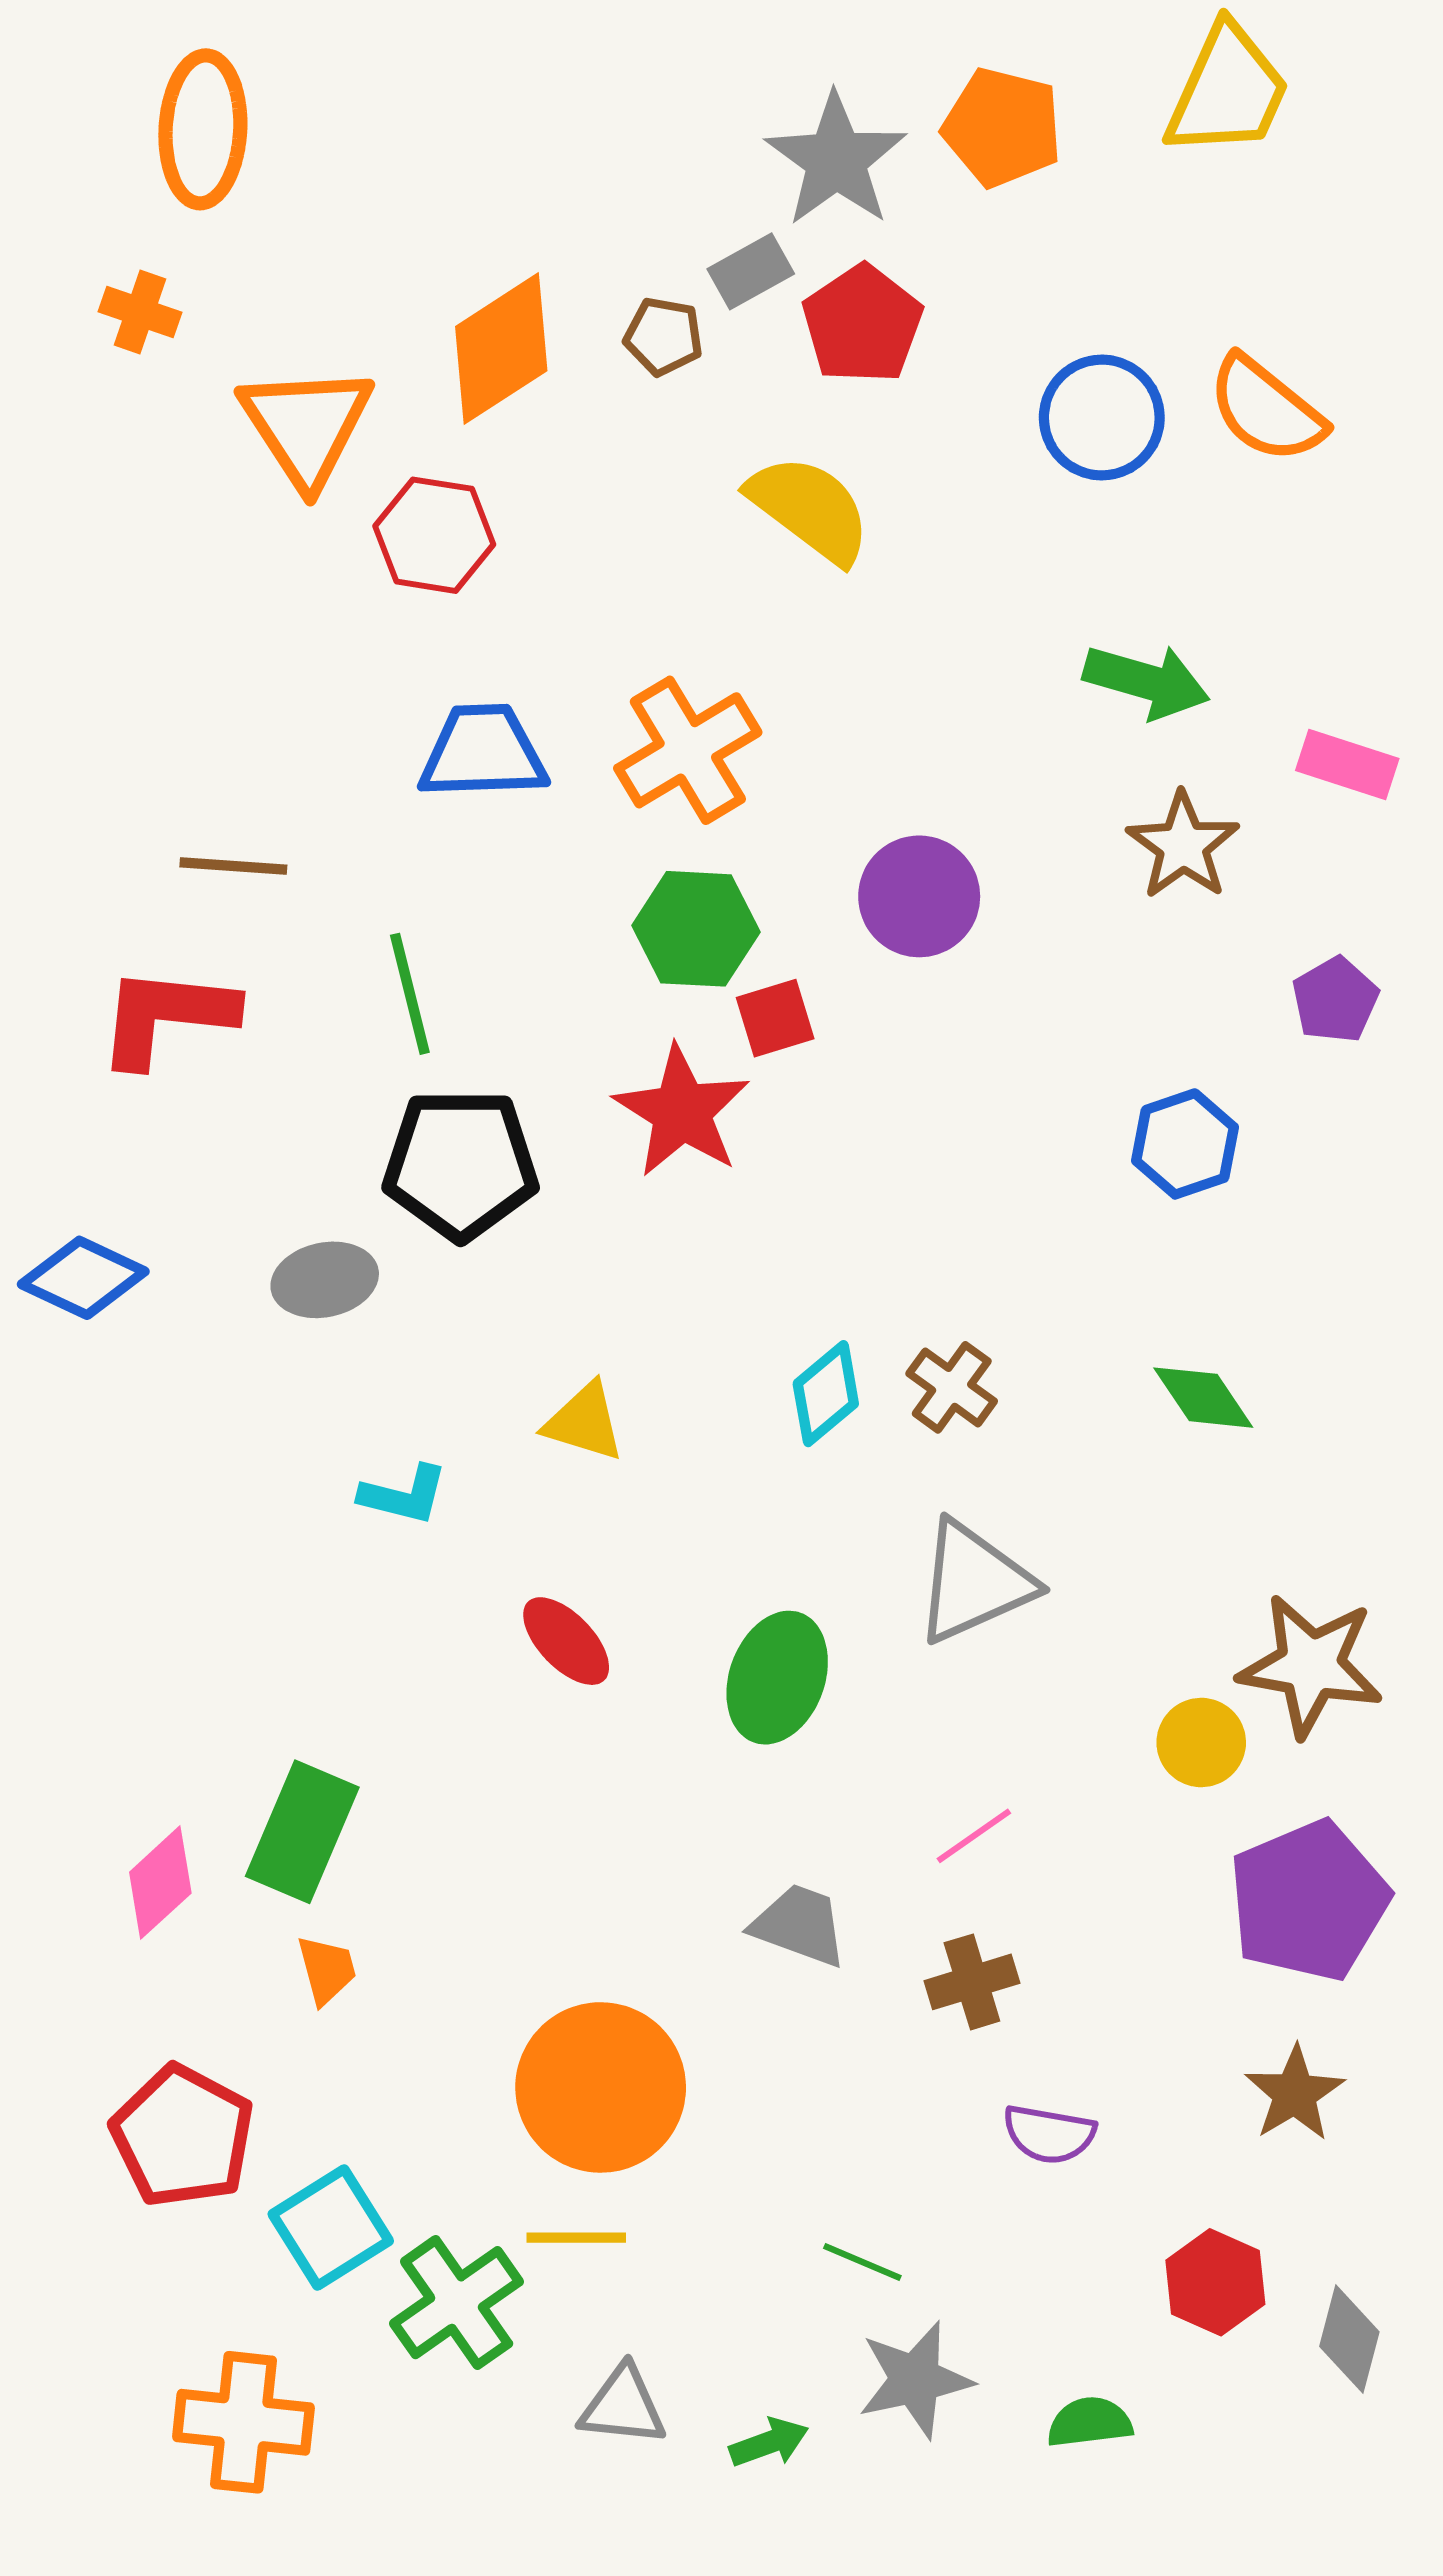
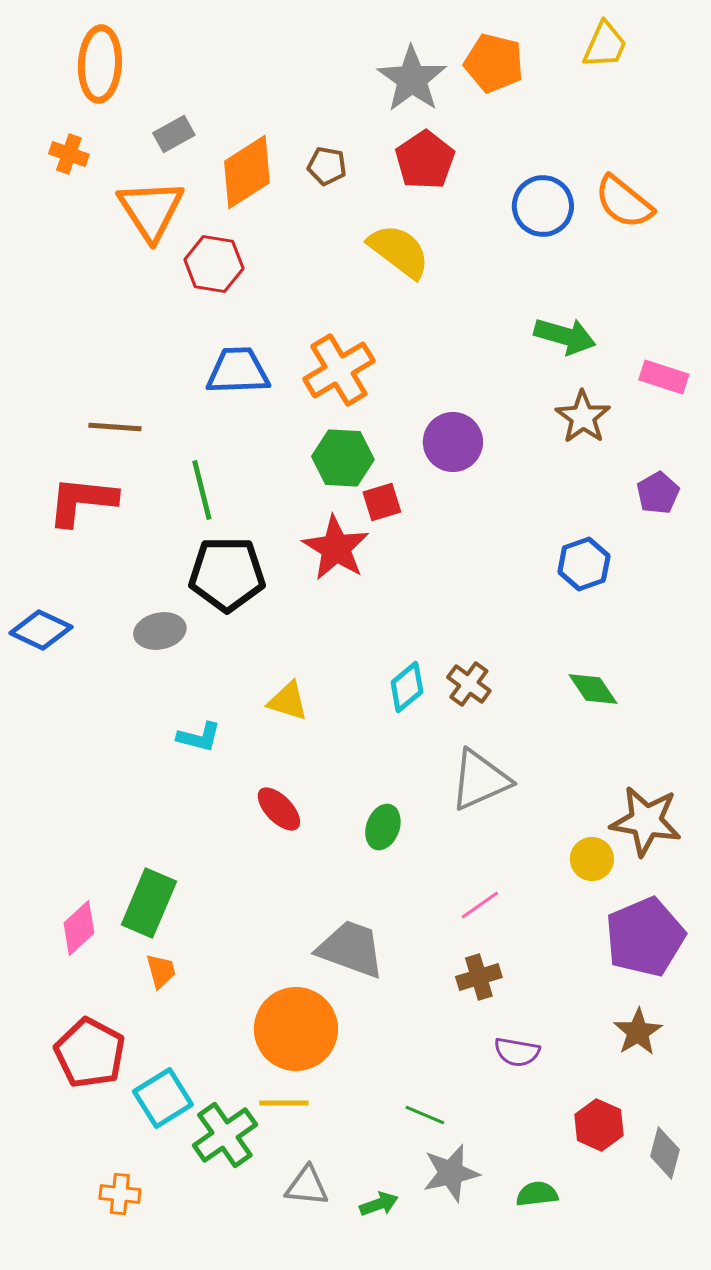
yellow trapezoid: (1228, 91) -> (605, 45), size x0.7
gray rectangle: (751, 271) -> (174, 134), moved
green ellipse: (777, 1678) -> (383, 827), size x0.7
gray trapezoid: (799, 1925) -> (351, 949), moved, size x1.4
orange cross: (243, 2422) -> (120, 1194), size x0.6

